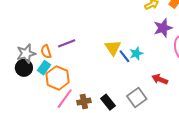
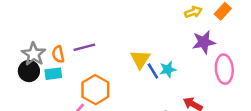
gray star: (26, 54) -> (34, 54), turned -30
cyan rectangle: (44, 68) -> (53, 74), turned 40
orange hexagon: (58, 78) -> (95, 90), moved

